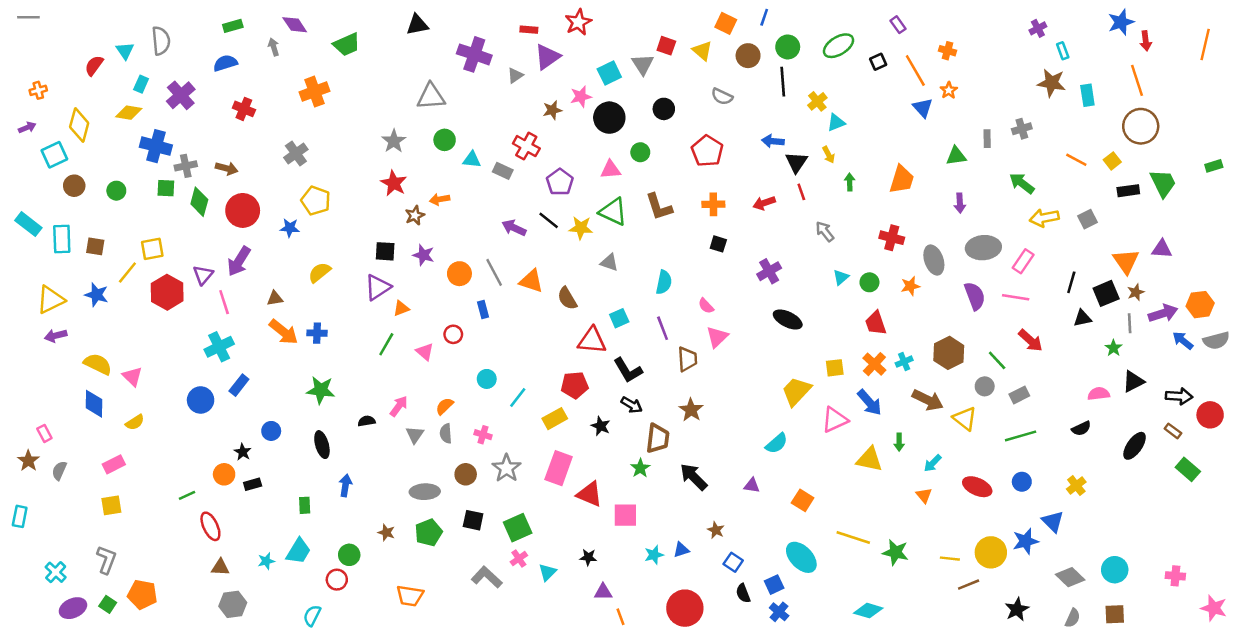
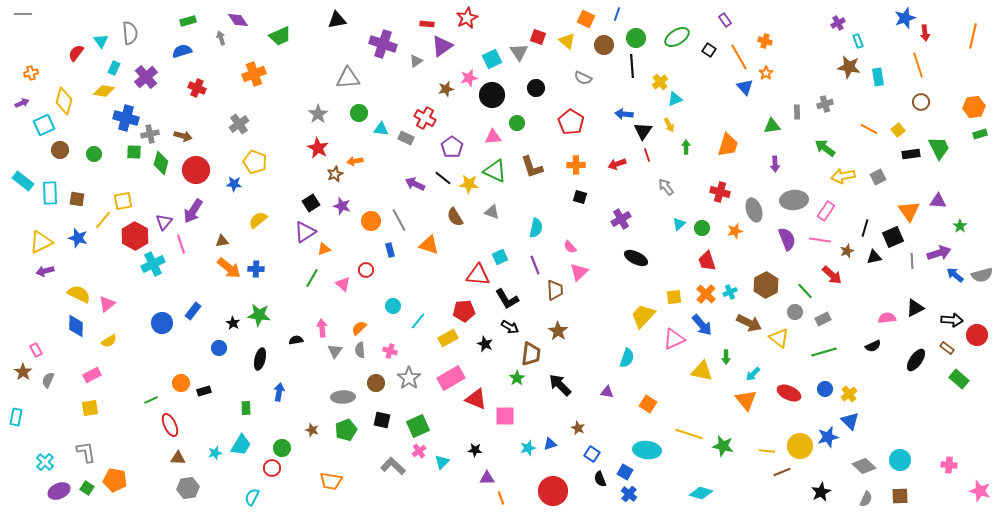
black square: (878, 62) -> (709, 50), turned -32
brown circle: (1141, 126) -> (921, 102), size x0.6
black square: (385, 251) -> (311, 203), turned -36
orange triangle: (531, 281) -> (429, 245), moved
brown star: (1136, 292) -> (847, 251), moved
brown semicircle: (567, 298) -> (455, 217), moved
orange hexagon: (1200, 305) -> (974, 107), moved
cyan cross: (219, 347) -> (153, 264), moved
green star: (1113, 348) -> (960, 226), moved
pink triangle: (132, 376) -> (107, 304), turned 36
pink arrow: (399, 406) -> (322, 328), turned -42
cyan semicircle: (777, 443) -> (627, 358), turned -30
black ellipse: (322, 445) -> (260, 359), turned 30
black star: (243, 452) -> (233, 323), moved
pink rectangle: (559, 468) -> (451, 378), turned 40
yellow cross: (1076, 485) -> (849, 394), moved
orange triangle: (924, 495) -> (746, 400), size x1.6
cyan ellipse: (801, 557) -> (647, 450), turned -40
gray L-shape: (106, 560) -> (86, 452), turned -30
blue square: (774, 585) -> (625, 472), turned -35

